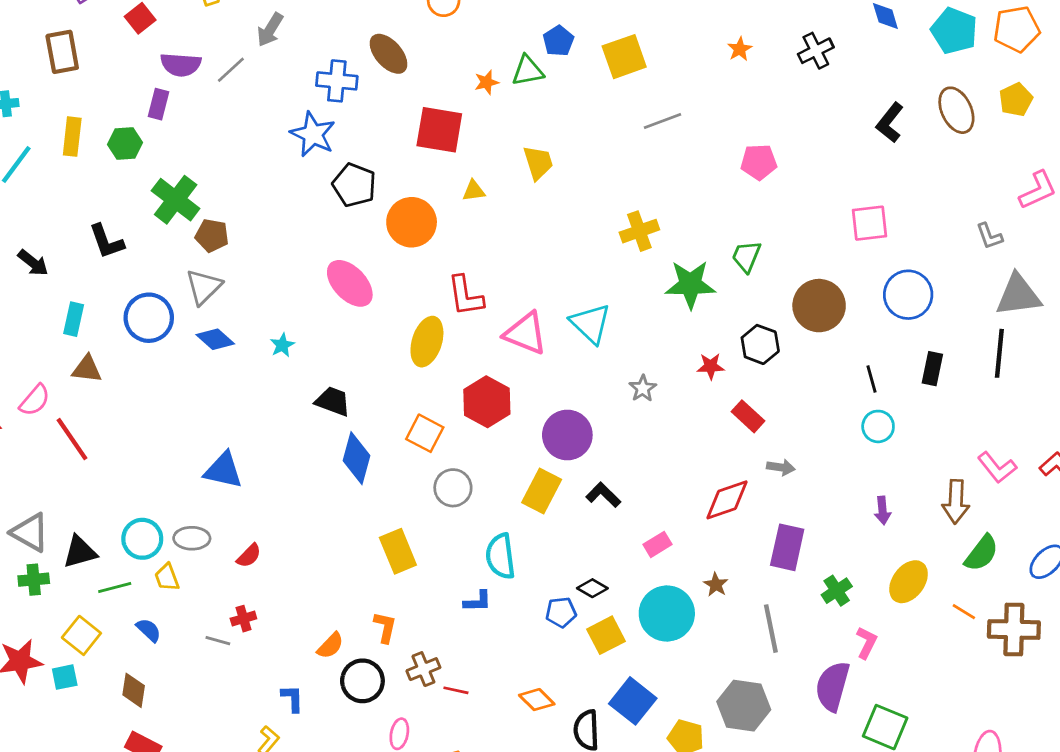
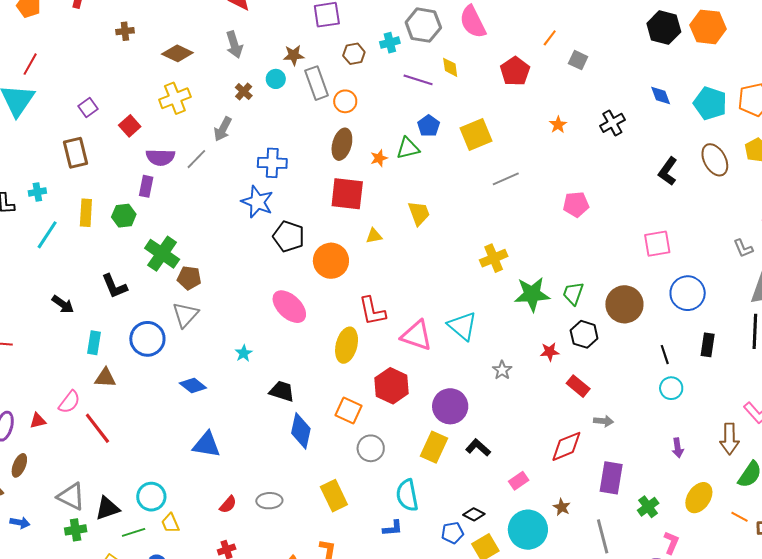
brown ellipse: (388, 54) -> (342, 144), moved, turned 60
green trapezoid: (746, 256) -> (573, 293), moved
blue diamond: (215, 339) -> (193, 385), moved
gray ellipse: (192, 538) -> (269, 501), moved

